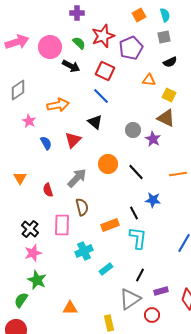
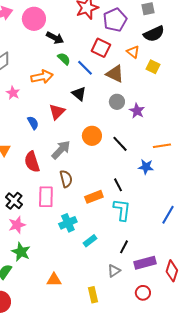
green semicircle: (79, 43) -> (64, 59), moved
black semicircle: (170, 62) -> (154, 34), size x1.5
red square: (105, 71) -> (101, 48), moved
orange triangle: (149, 80) -> (133, 52), turned 32
brown triangle: (166, 118) -> (115, 74), moved
blue semicircle: (46, 143) -> (33, 123), moved
red semicircle: (48, 190) -> (32, 162), size x1.5
blue star: (153, 200) -> (146, 167), moved
purple rectangle: (161, 291) -> (145, 263), size x1.5
gray triangle: (130, 299) -> (114, 271), size x0.6
red circle: (152, 315) -> (143, 293), moved

